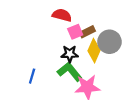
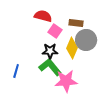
pink square: (75, 32) -> (55, 31), turned -32
brown rectangle: (87, 32) -> (76, 23), moved, turned 32

